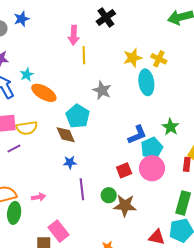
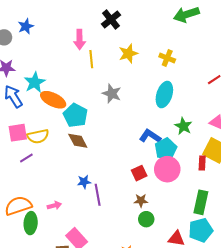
yellow star: (133, 58) -> (128, 54), moved
cyan star: (27, 75) -> (35, 82), size x1.5
cyan ellipse: (146, 82) -> (164, 95), moved, turned 30
cyan pentagon: (78, 116) -> (75, 115), moved
blue L-shape: (137, 135) -> (150, 136), turned -120
blue star: (70, 162) -> (84, 182), moved
green circle: (109, 195) -> (146, 219), moved
brown star: (125, 205) -> (141, 201), moved, size x0.6

